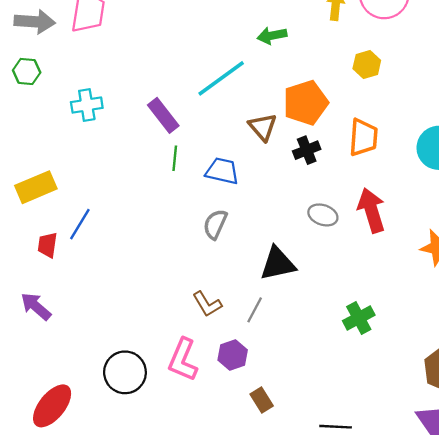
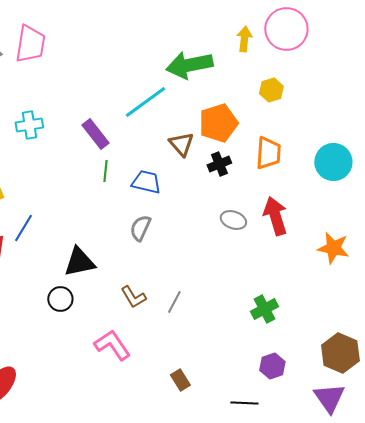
green arrow: (272, 36) -> (189, 65), size x1.8
black triangle: (278, 264) -> (79, 262), moved
purple hexagon: (233, 355) -> (272, 366), moved
pink L-shape: (183, 360) -> (112, 345), turned 123
black circle: (125, 372) -> (60, 299), moved, size x0.7

